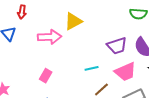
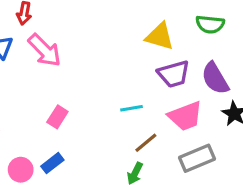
yellow triangle: (73, 21) -> (160, 36), moved, turned 42
pink arrow: (50, 37) -> (45, 50), moved, turned 45

